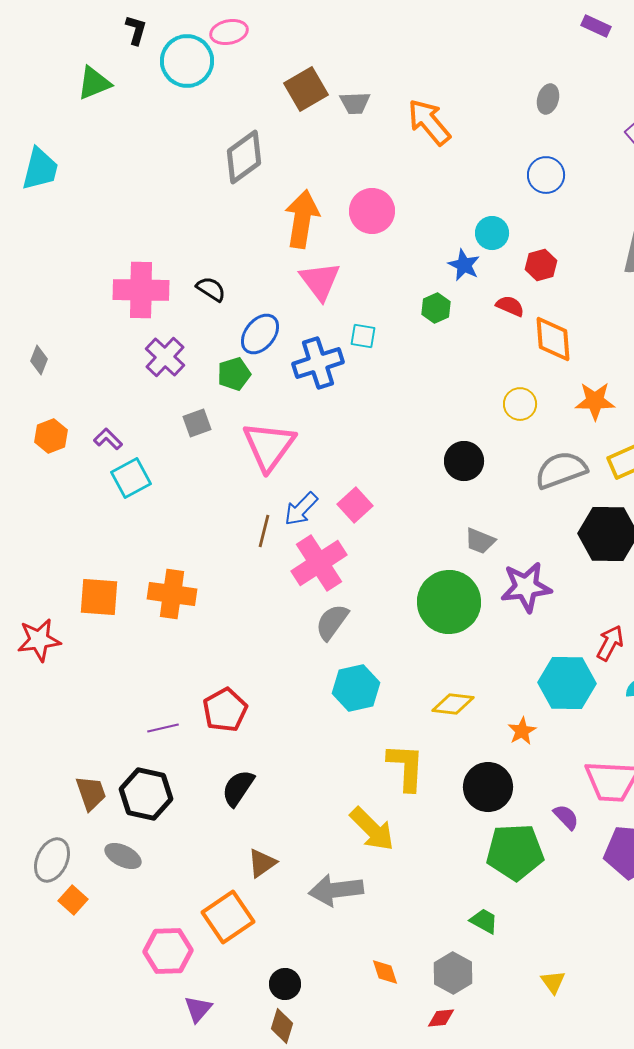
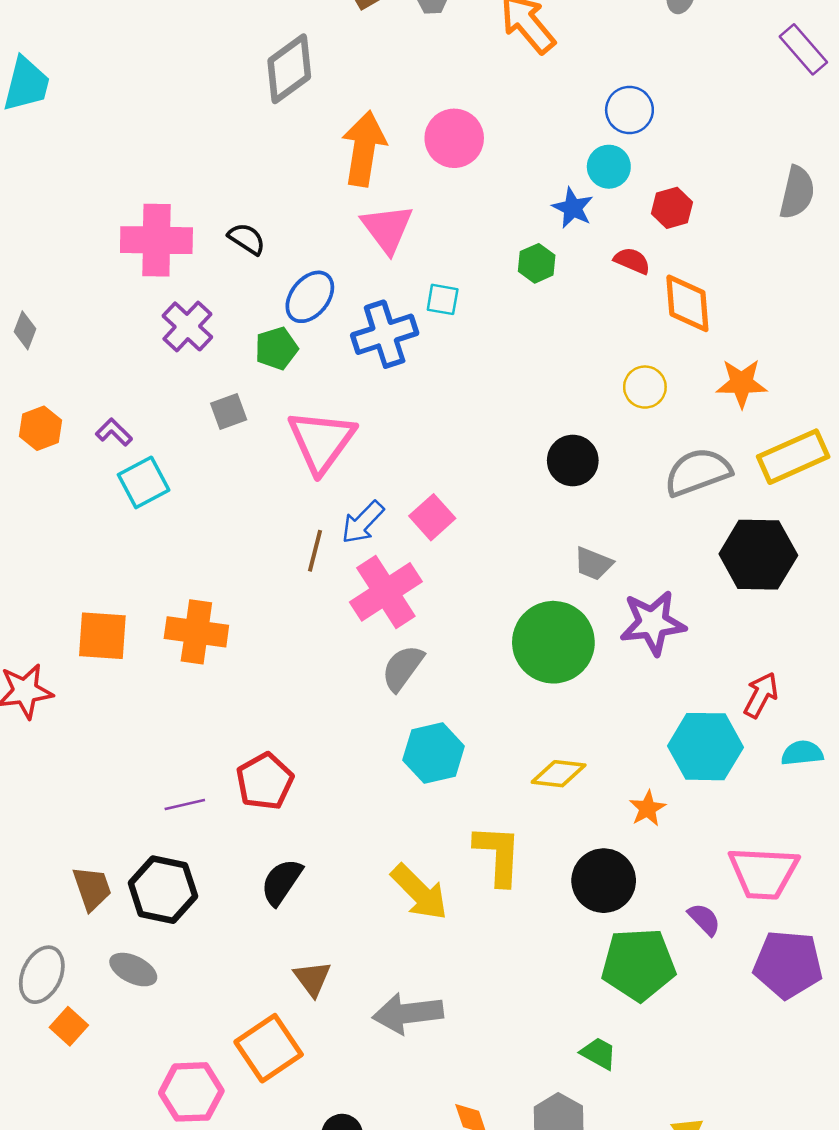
blue circle: (546, 175) -> (629, 110), moved
yellow arrow: (372, 829) -> (419, 892), moved
brown triangle: (262, 863) -> (312, 979), turned -32

